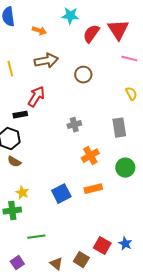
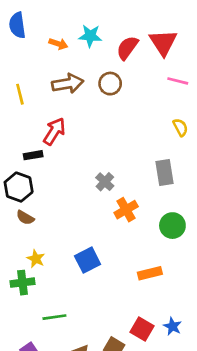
cyan star: (70, 16) -> (90, 36), moved
brown circle: (83, 75) -> (110, 84), moved
gray cross: (74, 125) -> (105, 182), moved, turned -32
orange rectangle: (93, 189) -> (150, 273), moved

